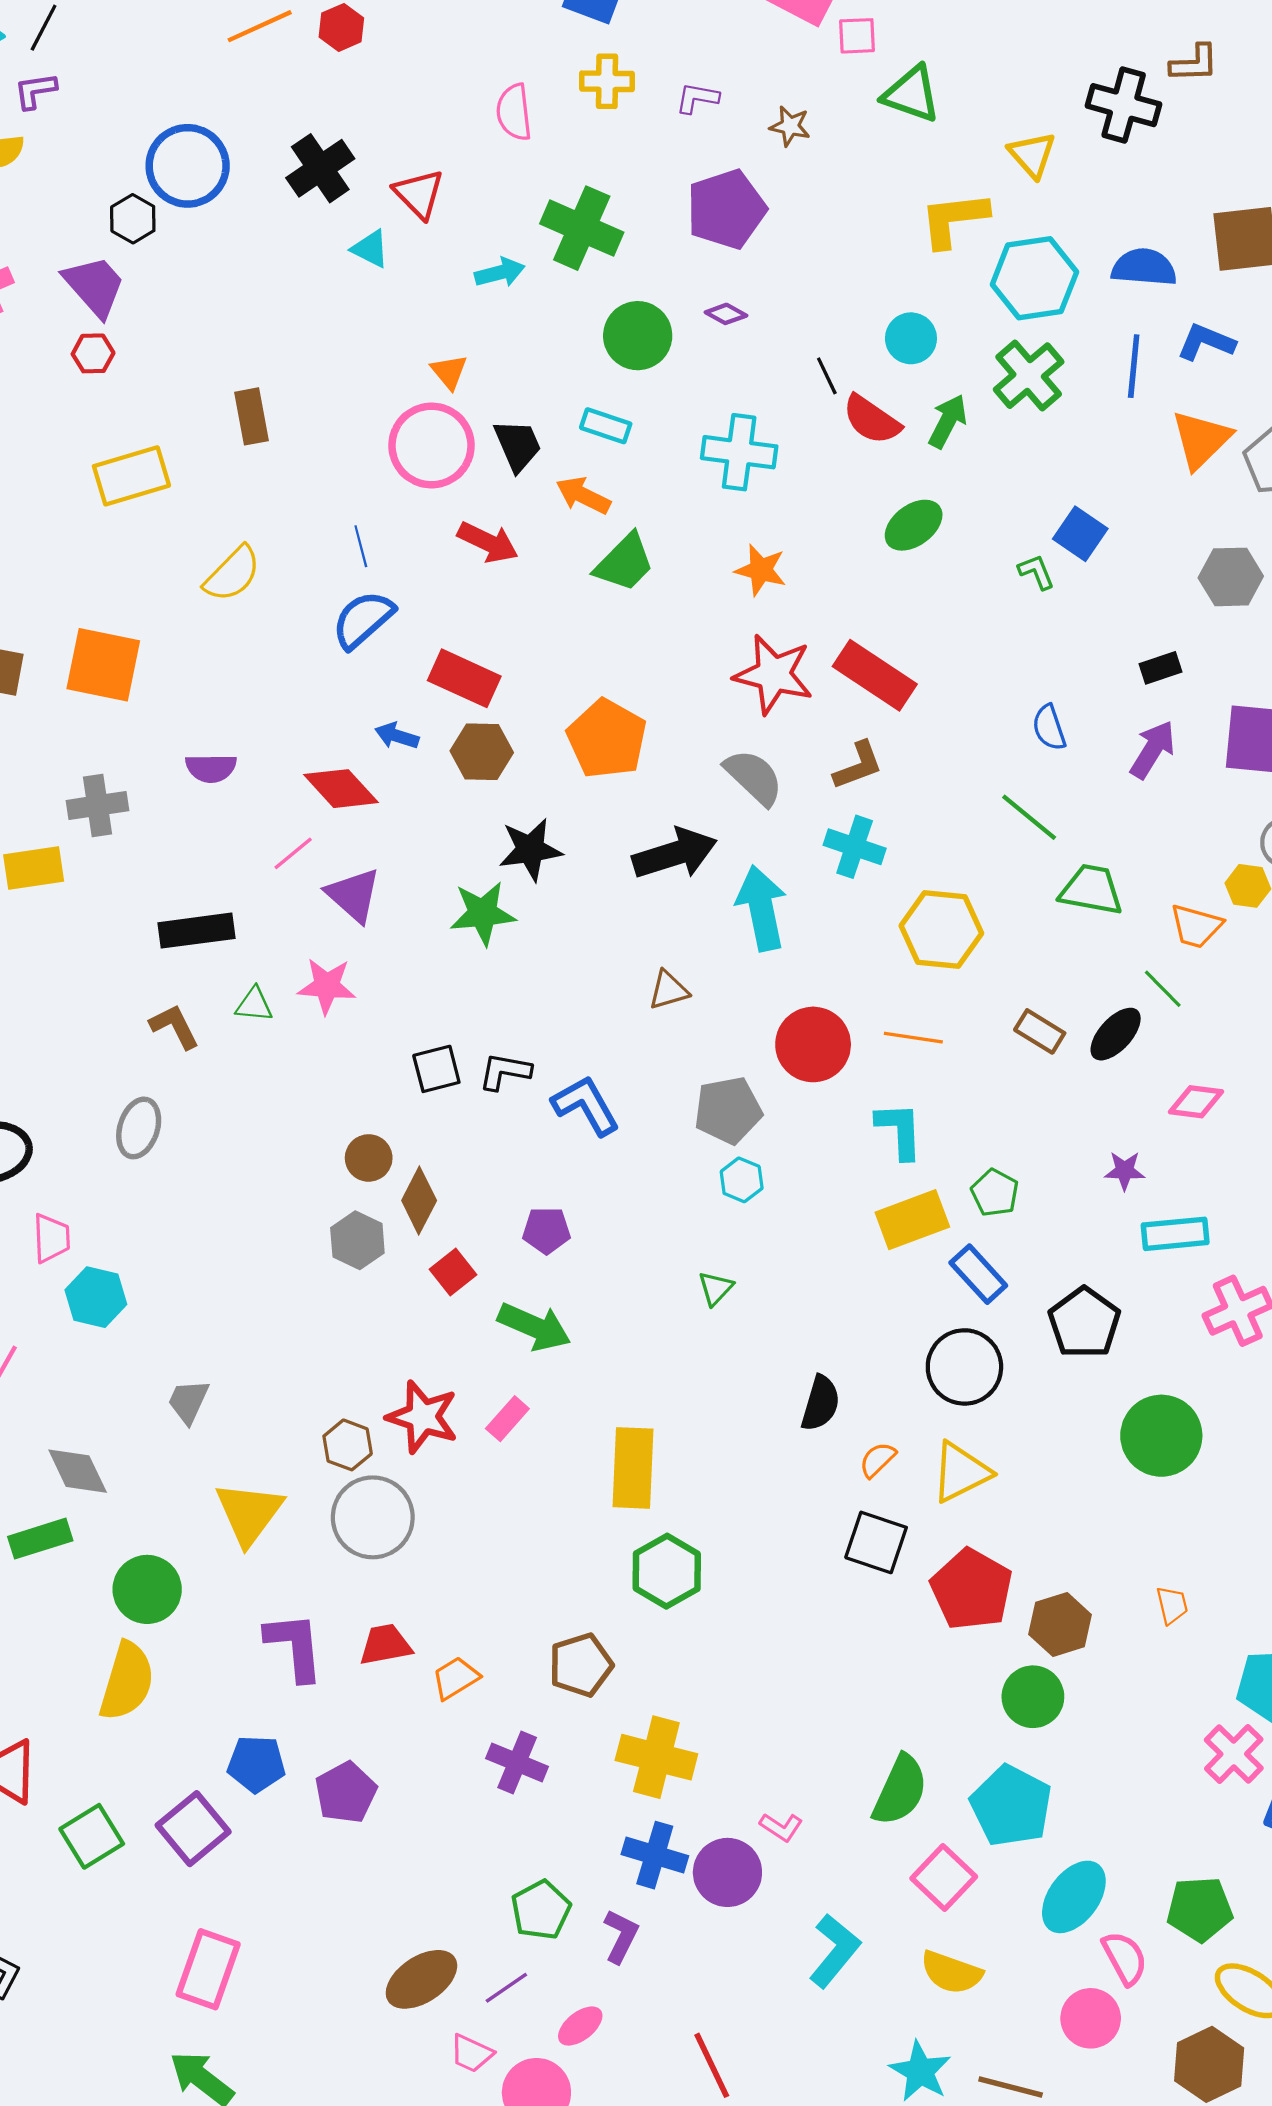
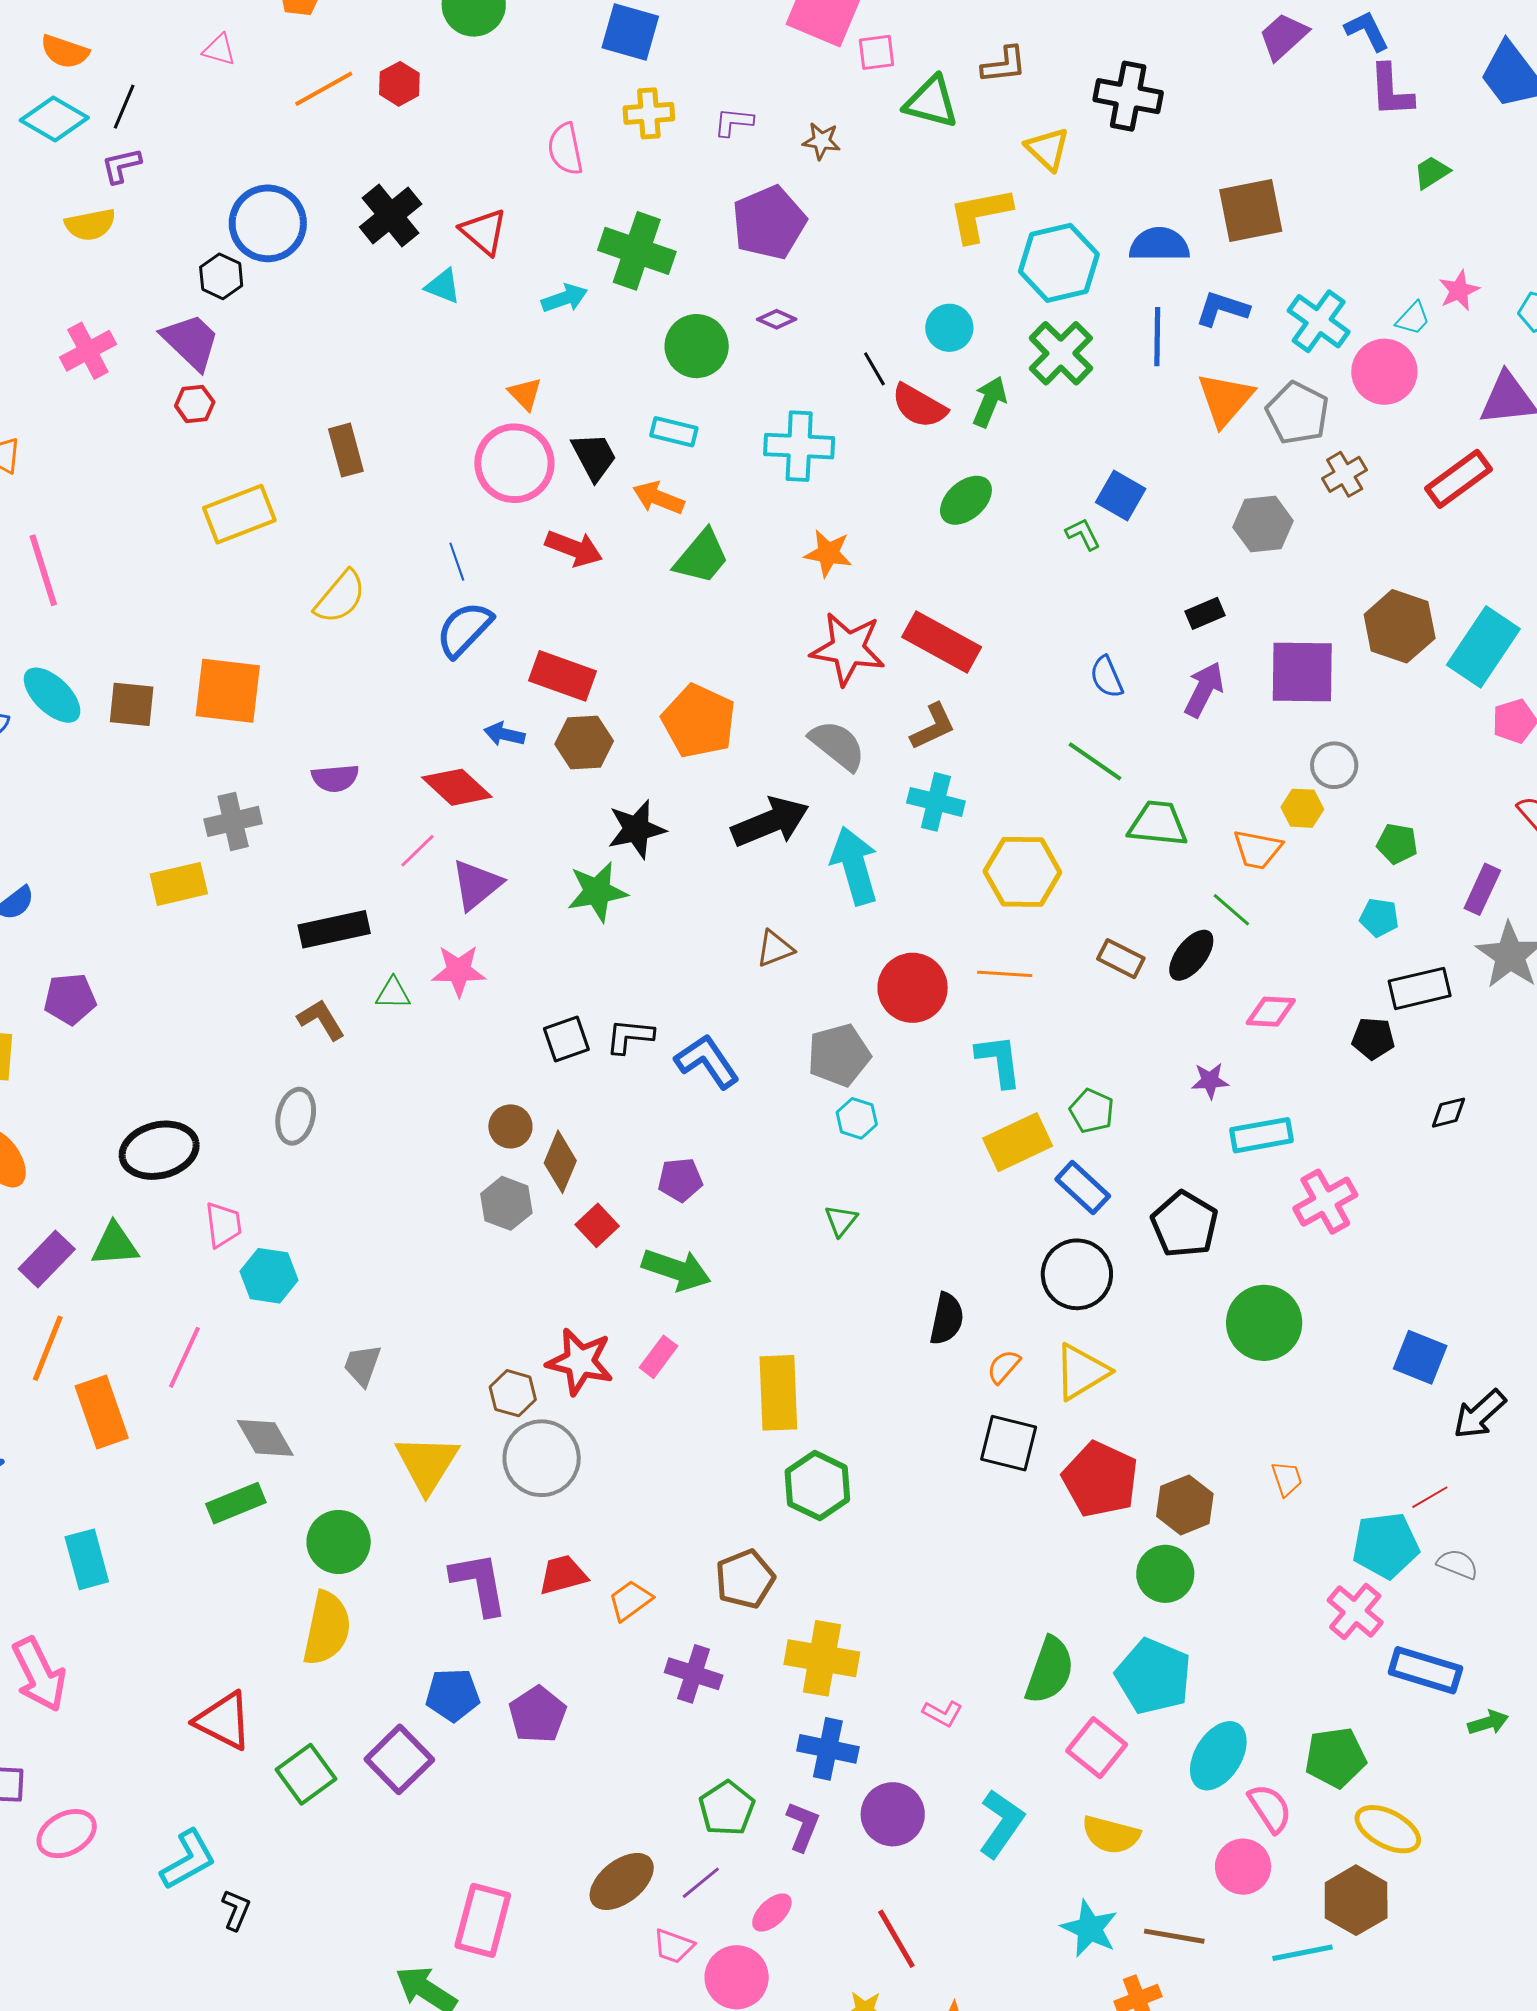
brown L-shape: (1194, 63) -> (1004, 65), moved
purple triangle: (353, 895) -> (476, 885), turned 44
purple circle: (727, 1872) -> (893, 1814), moved
pink rectangle: (208, 1969) -> (483, 1920), moved

